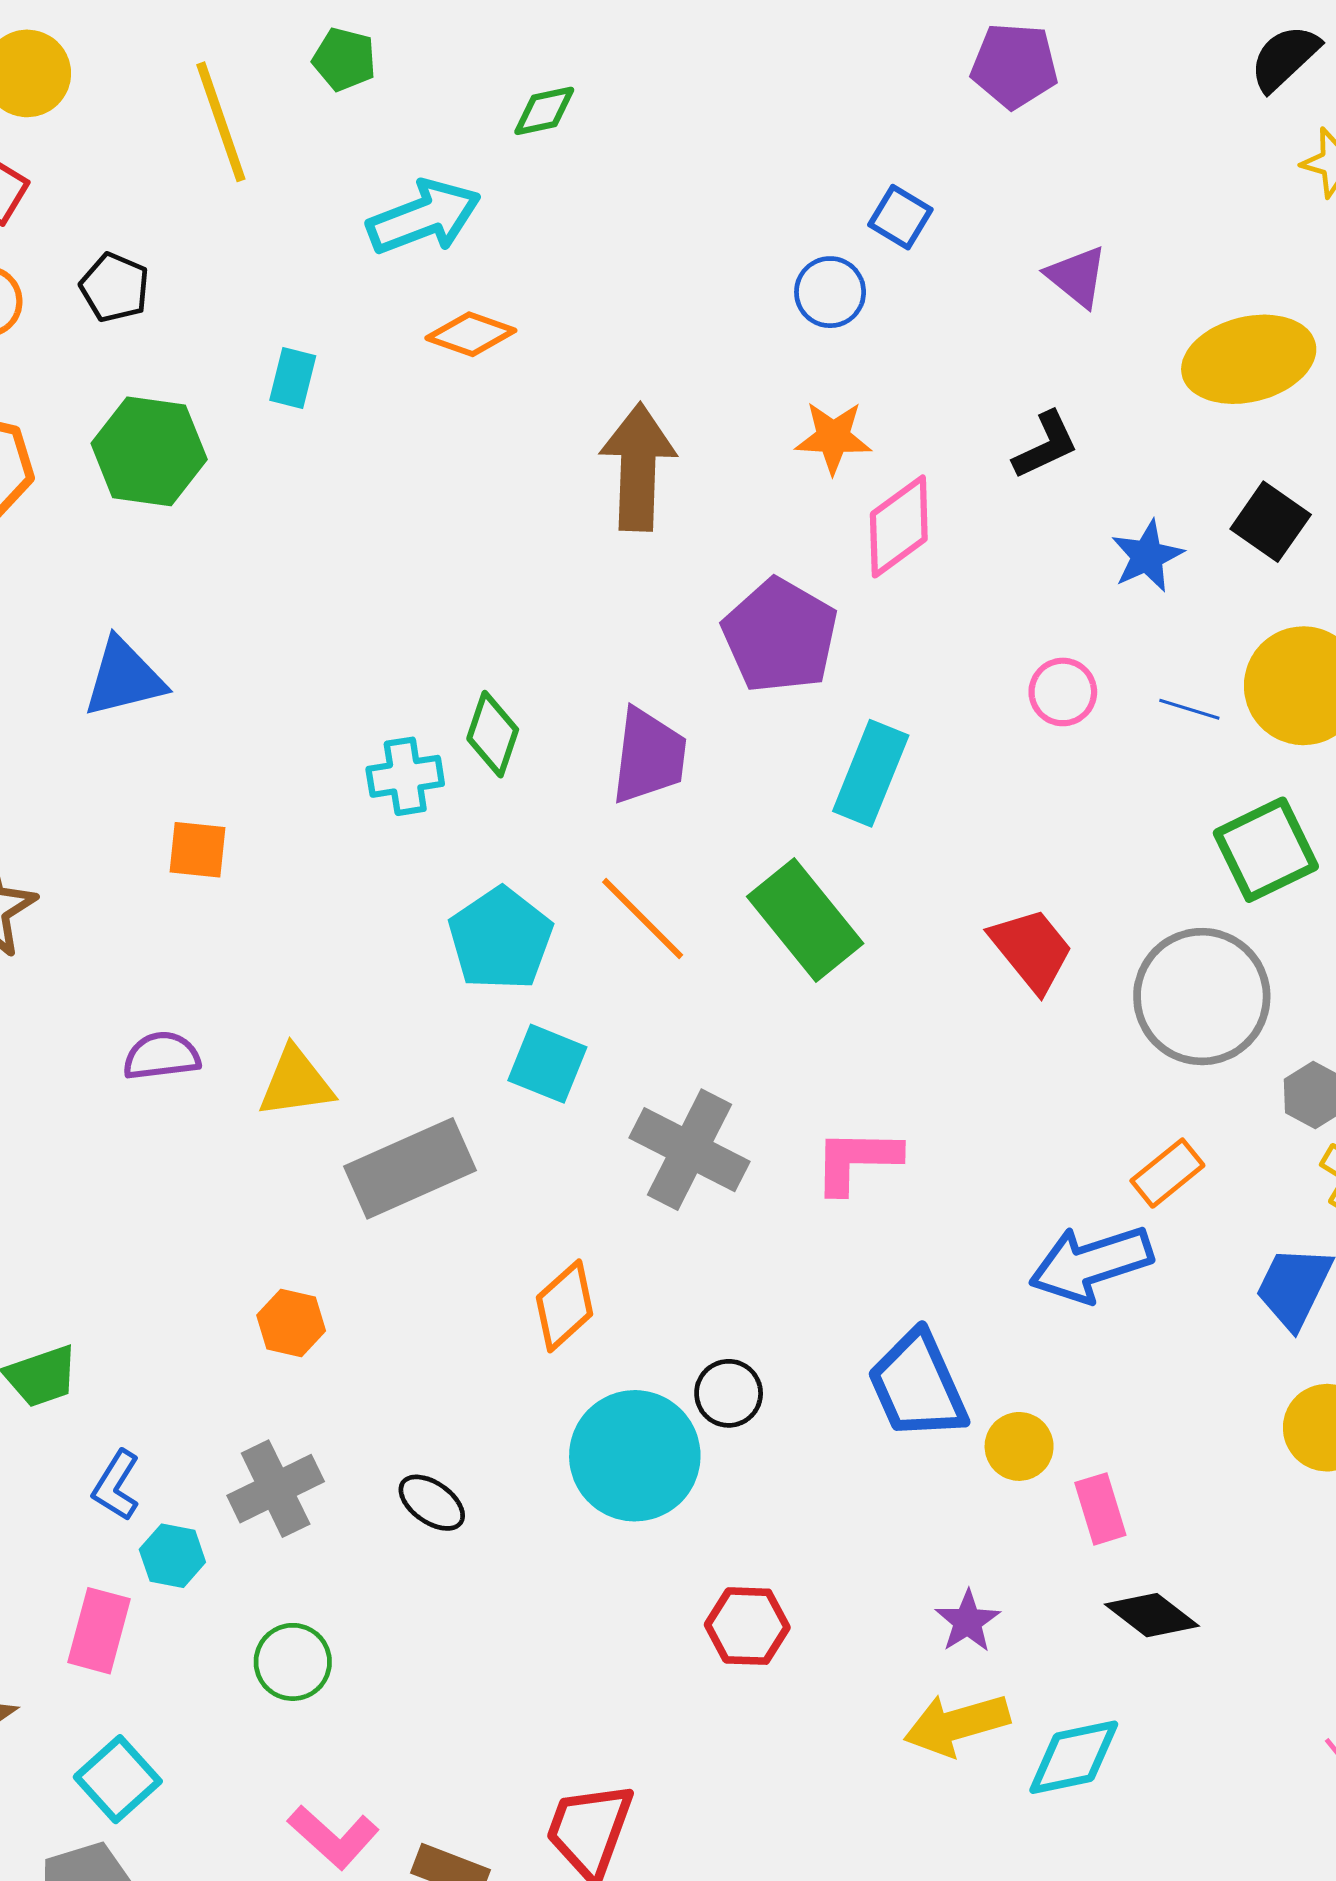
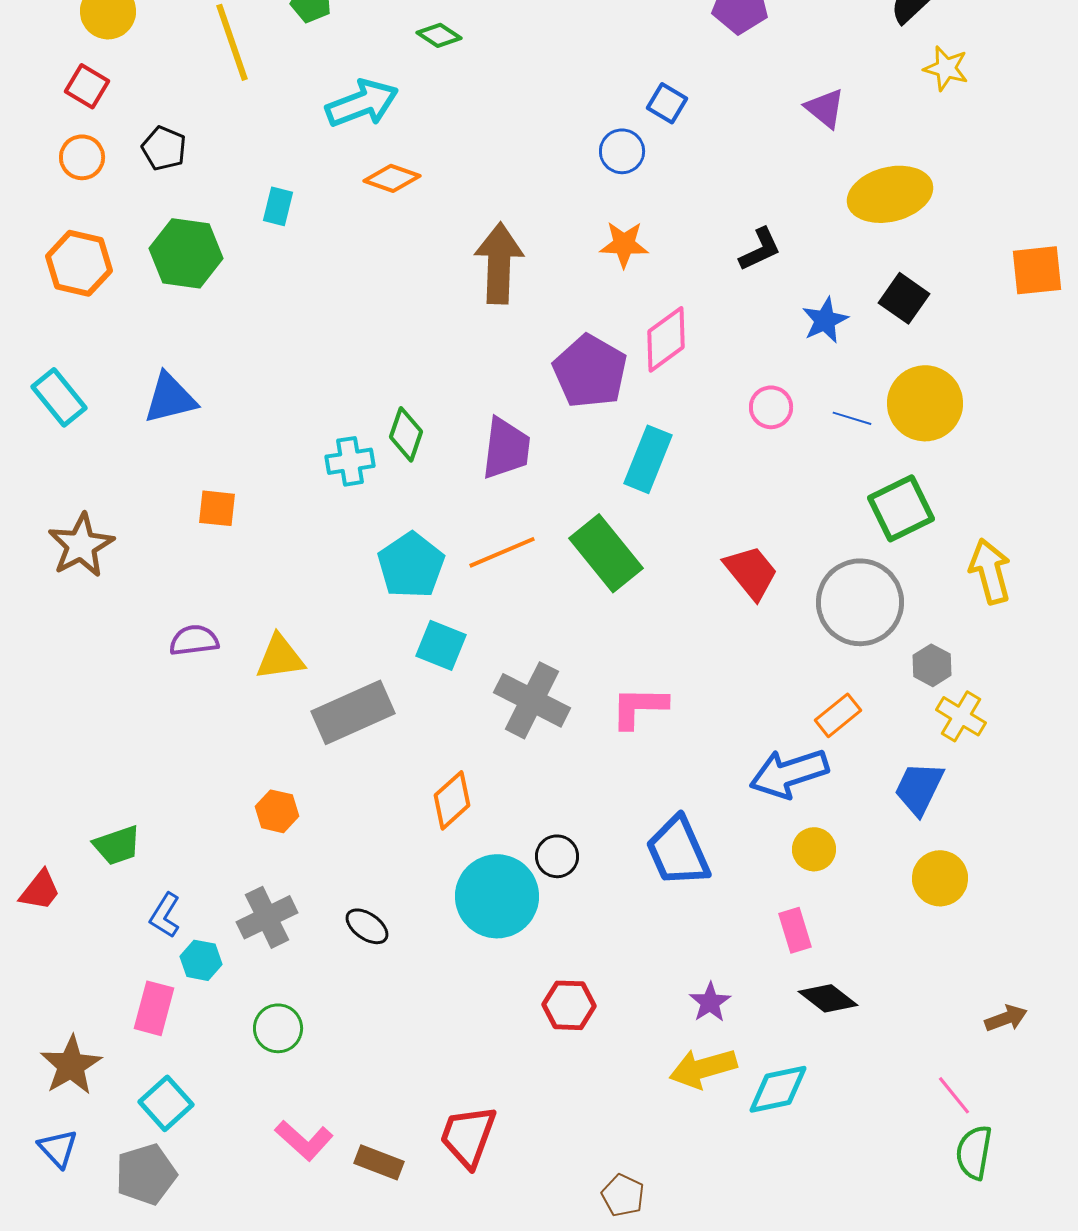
green diamond: (544, 111) -> (439, 35), turned 45
purple triangle: (1077, 276) -> (825, 108), moved
pink diamond: (899, 526) -> (666, 339), moved
orange line: (643, 918) -> (502, 552), turned -68
yellow circle: (1019, 1446) -> (814, 849), moved

